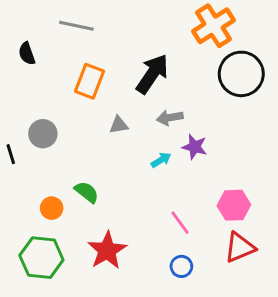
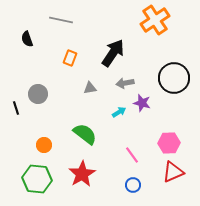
black circle: (241, 74) -> (174, 78), moved
orange rectangle: (90, 81) -> (70, 58), size x0.7
green semicircle: (87, 192) -> (85, 134), moved, size x1.4

